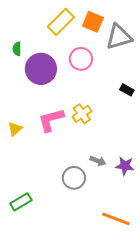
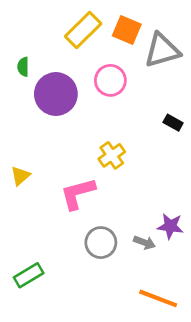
pink L-shape: (51, 120) -> (78, 194), moved
gray arrow: (98, 161) -> (144, 243), moved

